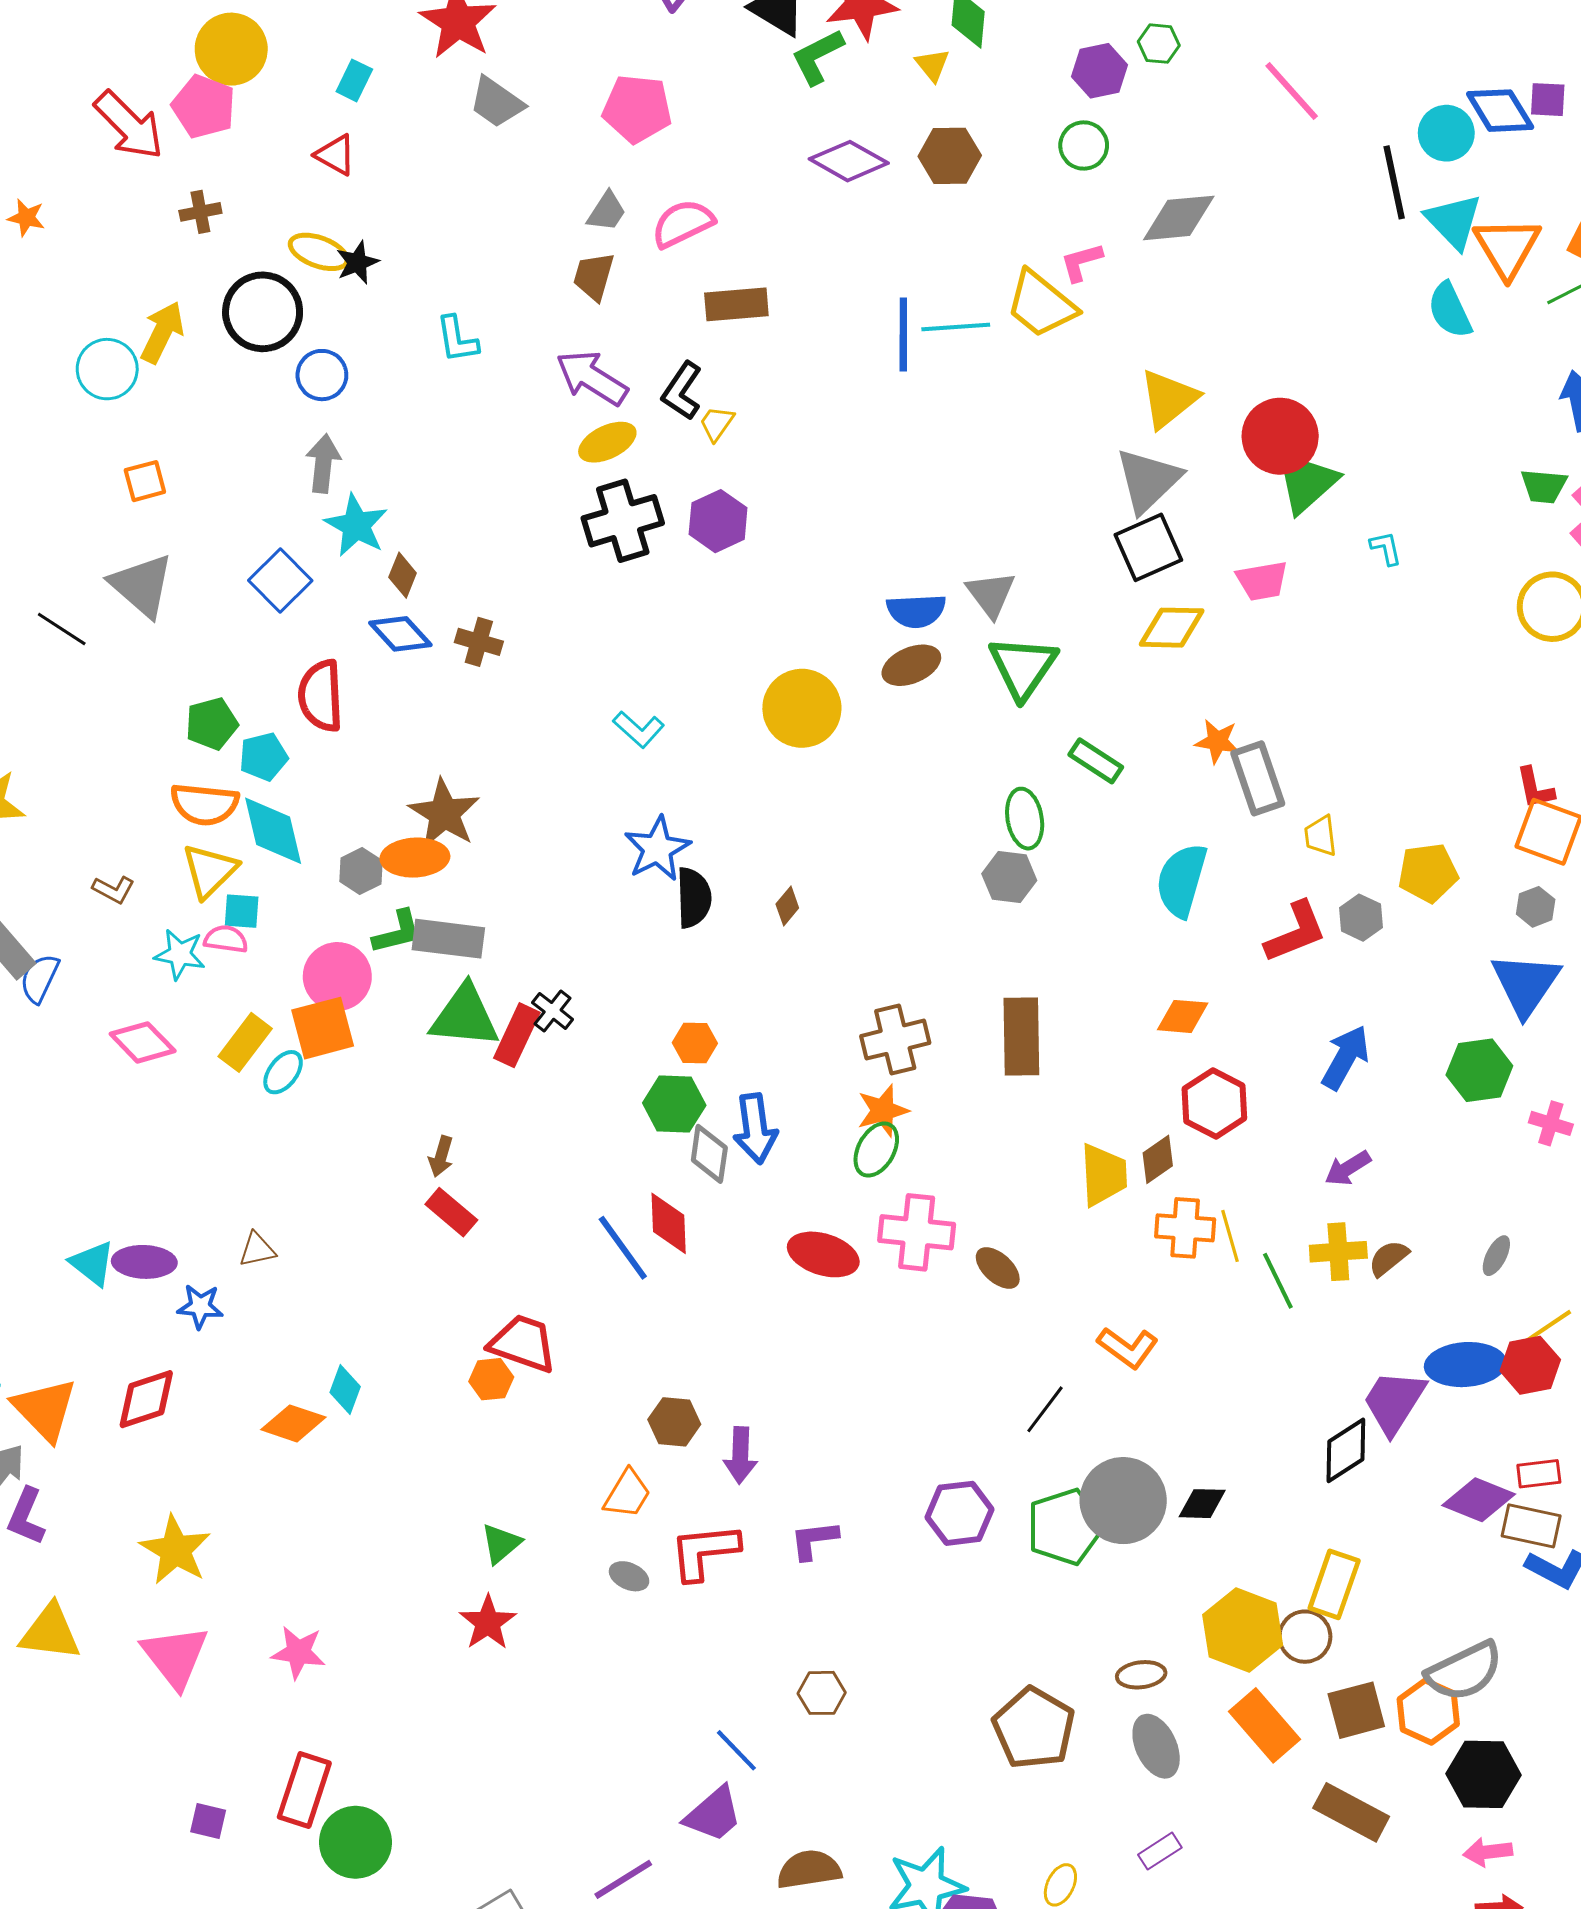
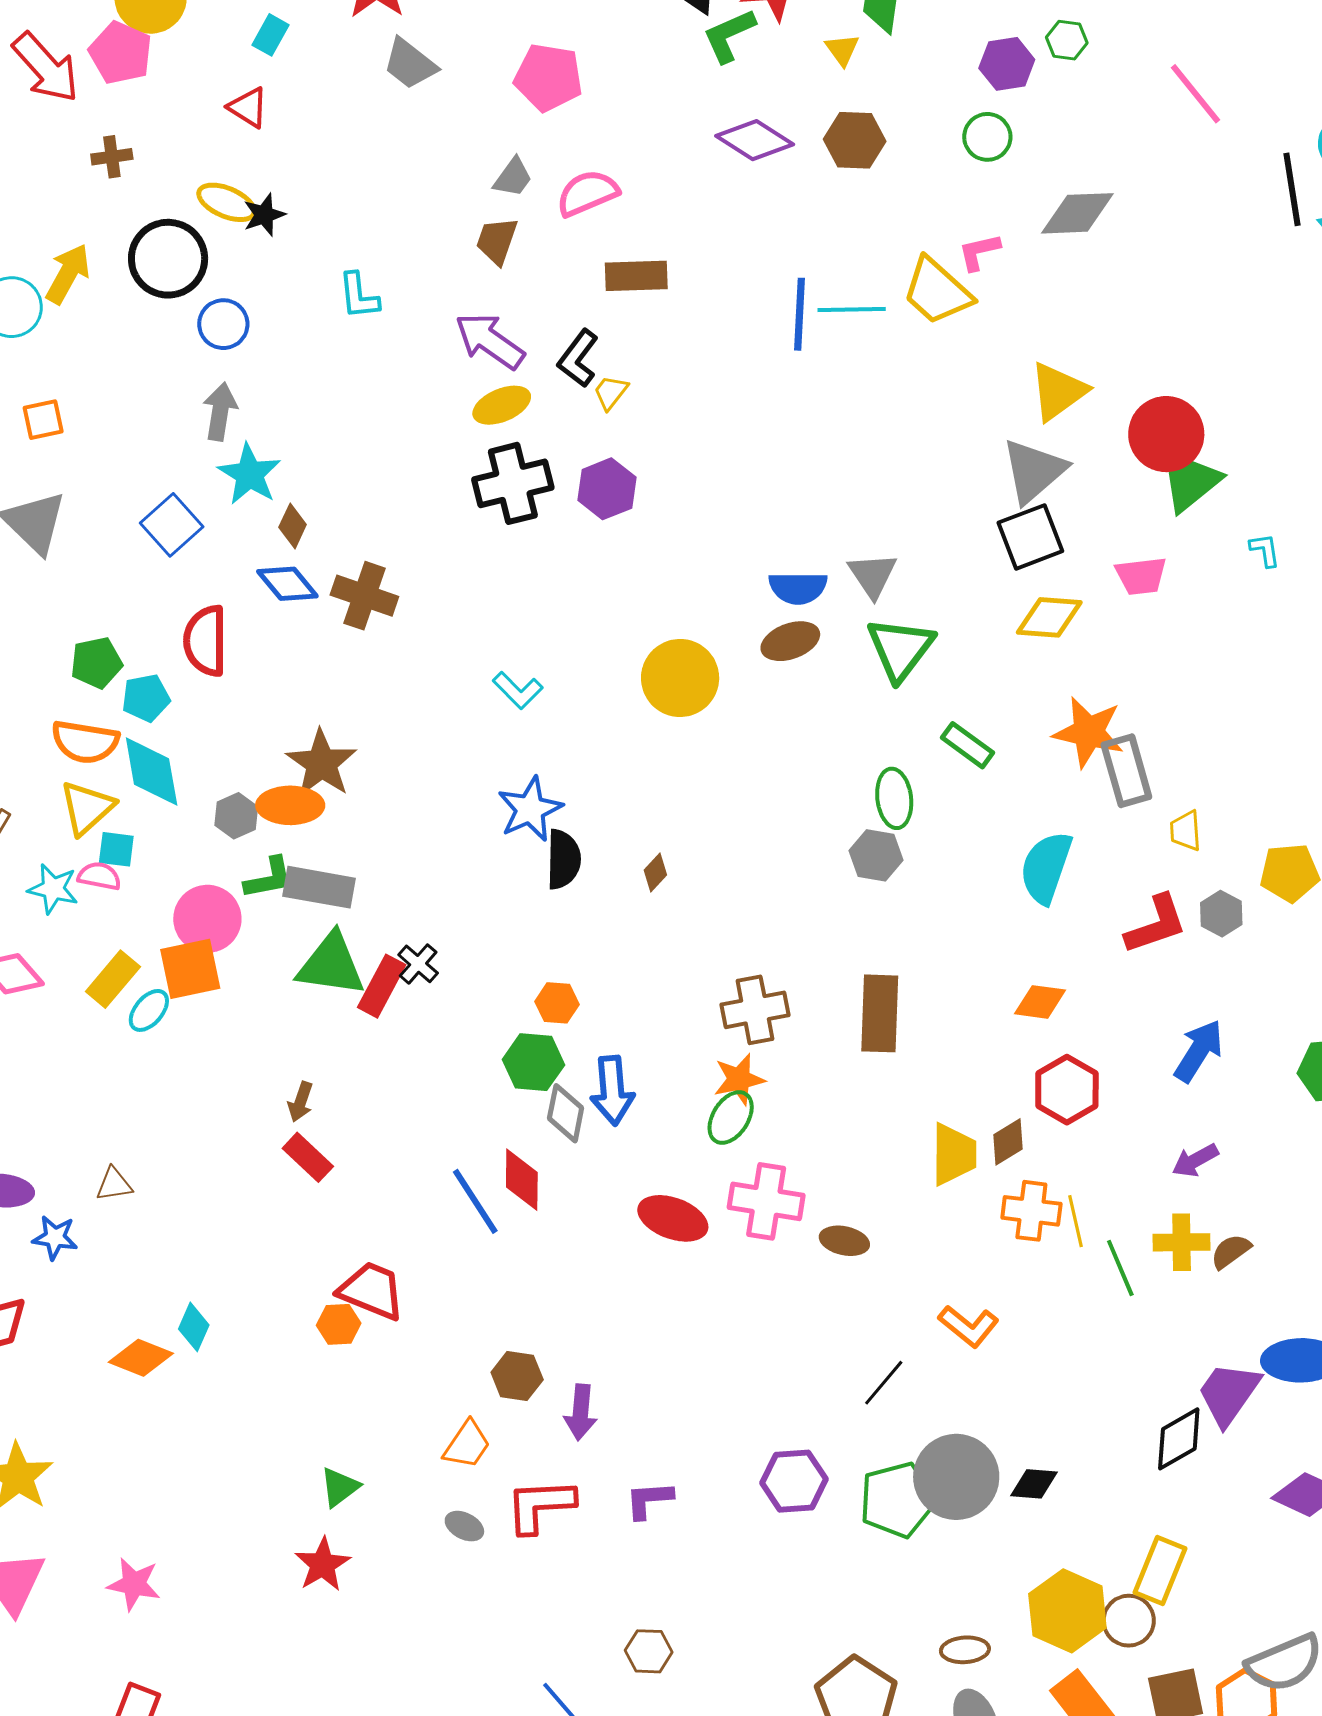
brown cross: (479, 642) -> (364, 596), size x1.4
orange star: (1217, 741) -> (1088, 732), size x1.6
brown ellipse: (998, 1268) -> (844, 1241), turned -33

